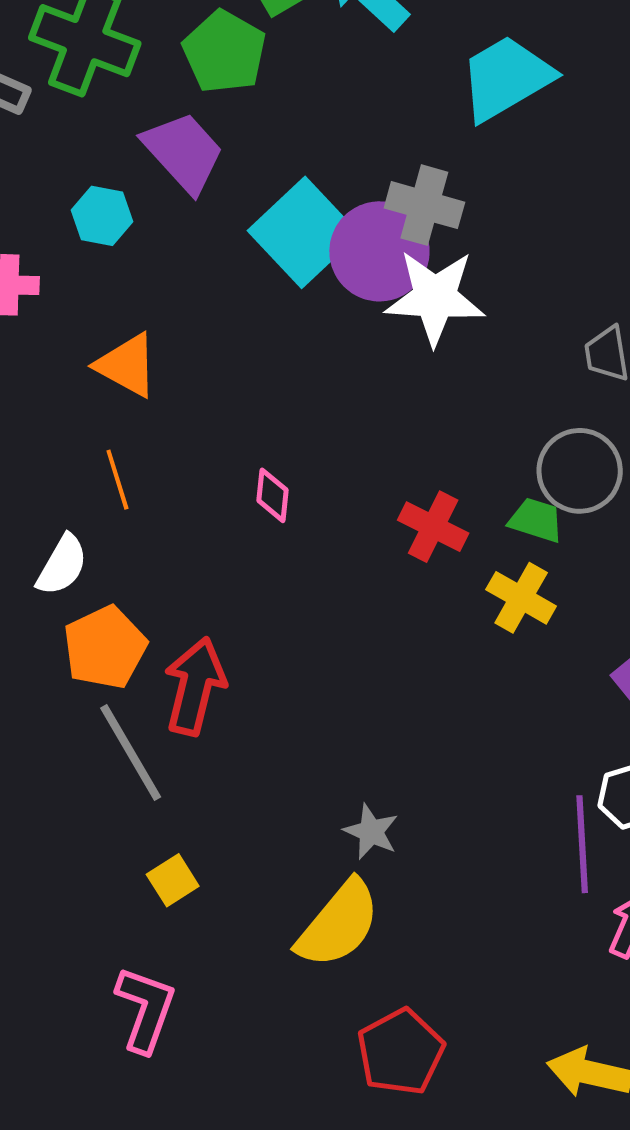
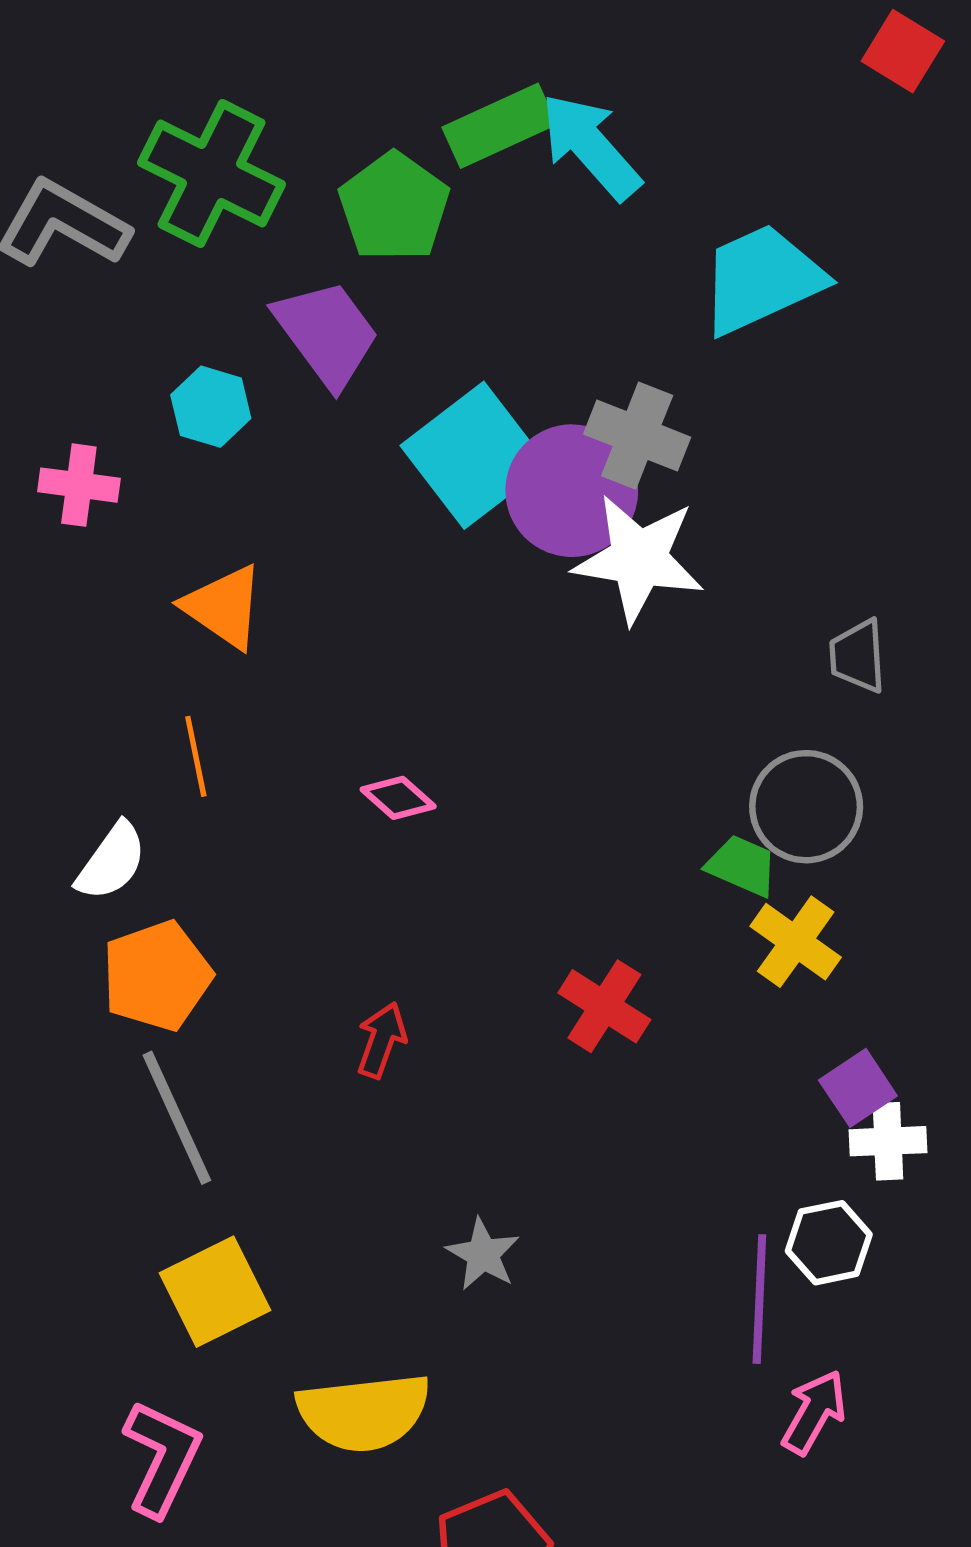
pink diamond: (273, 495) -> (398, 798), turned -60
red cross: (433, 527) -> (604, 1006), moved
yellow cross: (521, 598) -> (796, 942), moved
red arrow: (195, 686) -> (381, 1040), moved, size x0.6
yellow square: (173, 880) -> (215, 1292), size x1.6
yellow semicircle: (338, 924) -> (364, 1412), moved, turned 38

